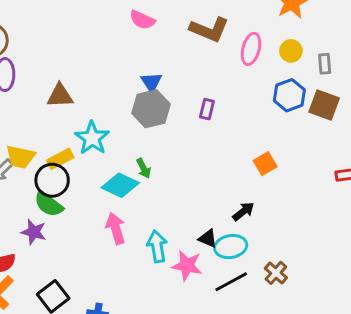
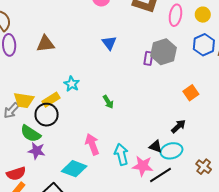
brown triangle: (60, 96) -> (45, 44), moved
gray hexagon: (151, 109) -> (164, 52), moved
cyan star: (92, 138) -> (72, 84), size x0.7
cyan diamond: (120, 185) -> (74, 169), moved
green semicircle: (49, 204) -> (31, 134), moved
black line: (231, 282) -> (160, 175), moved

